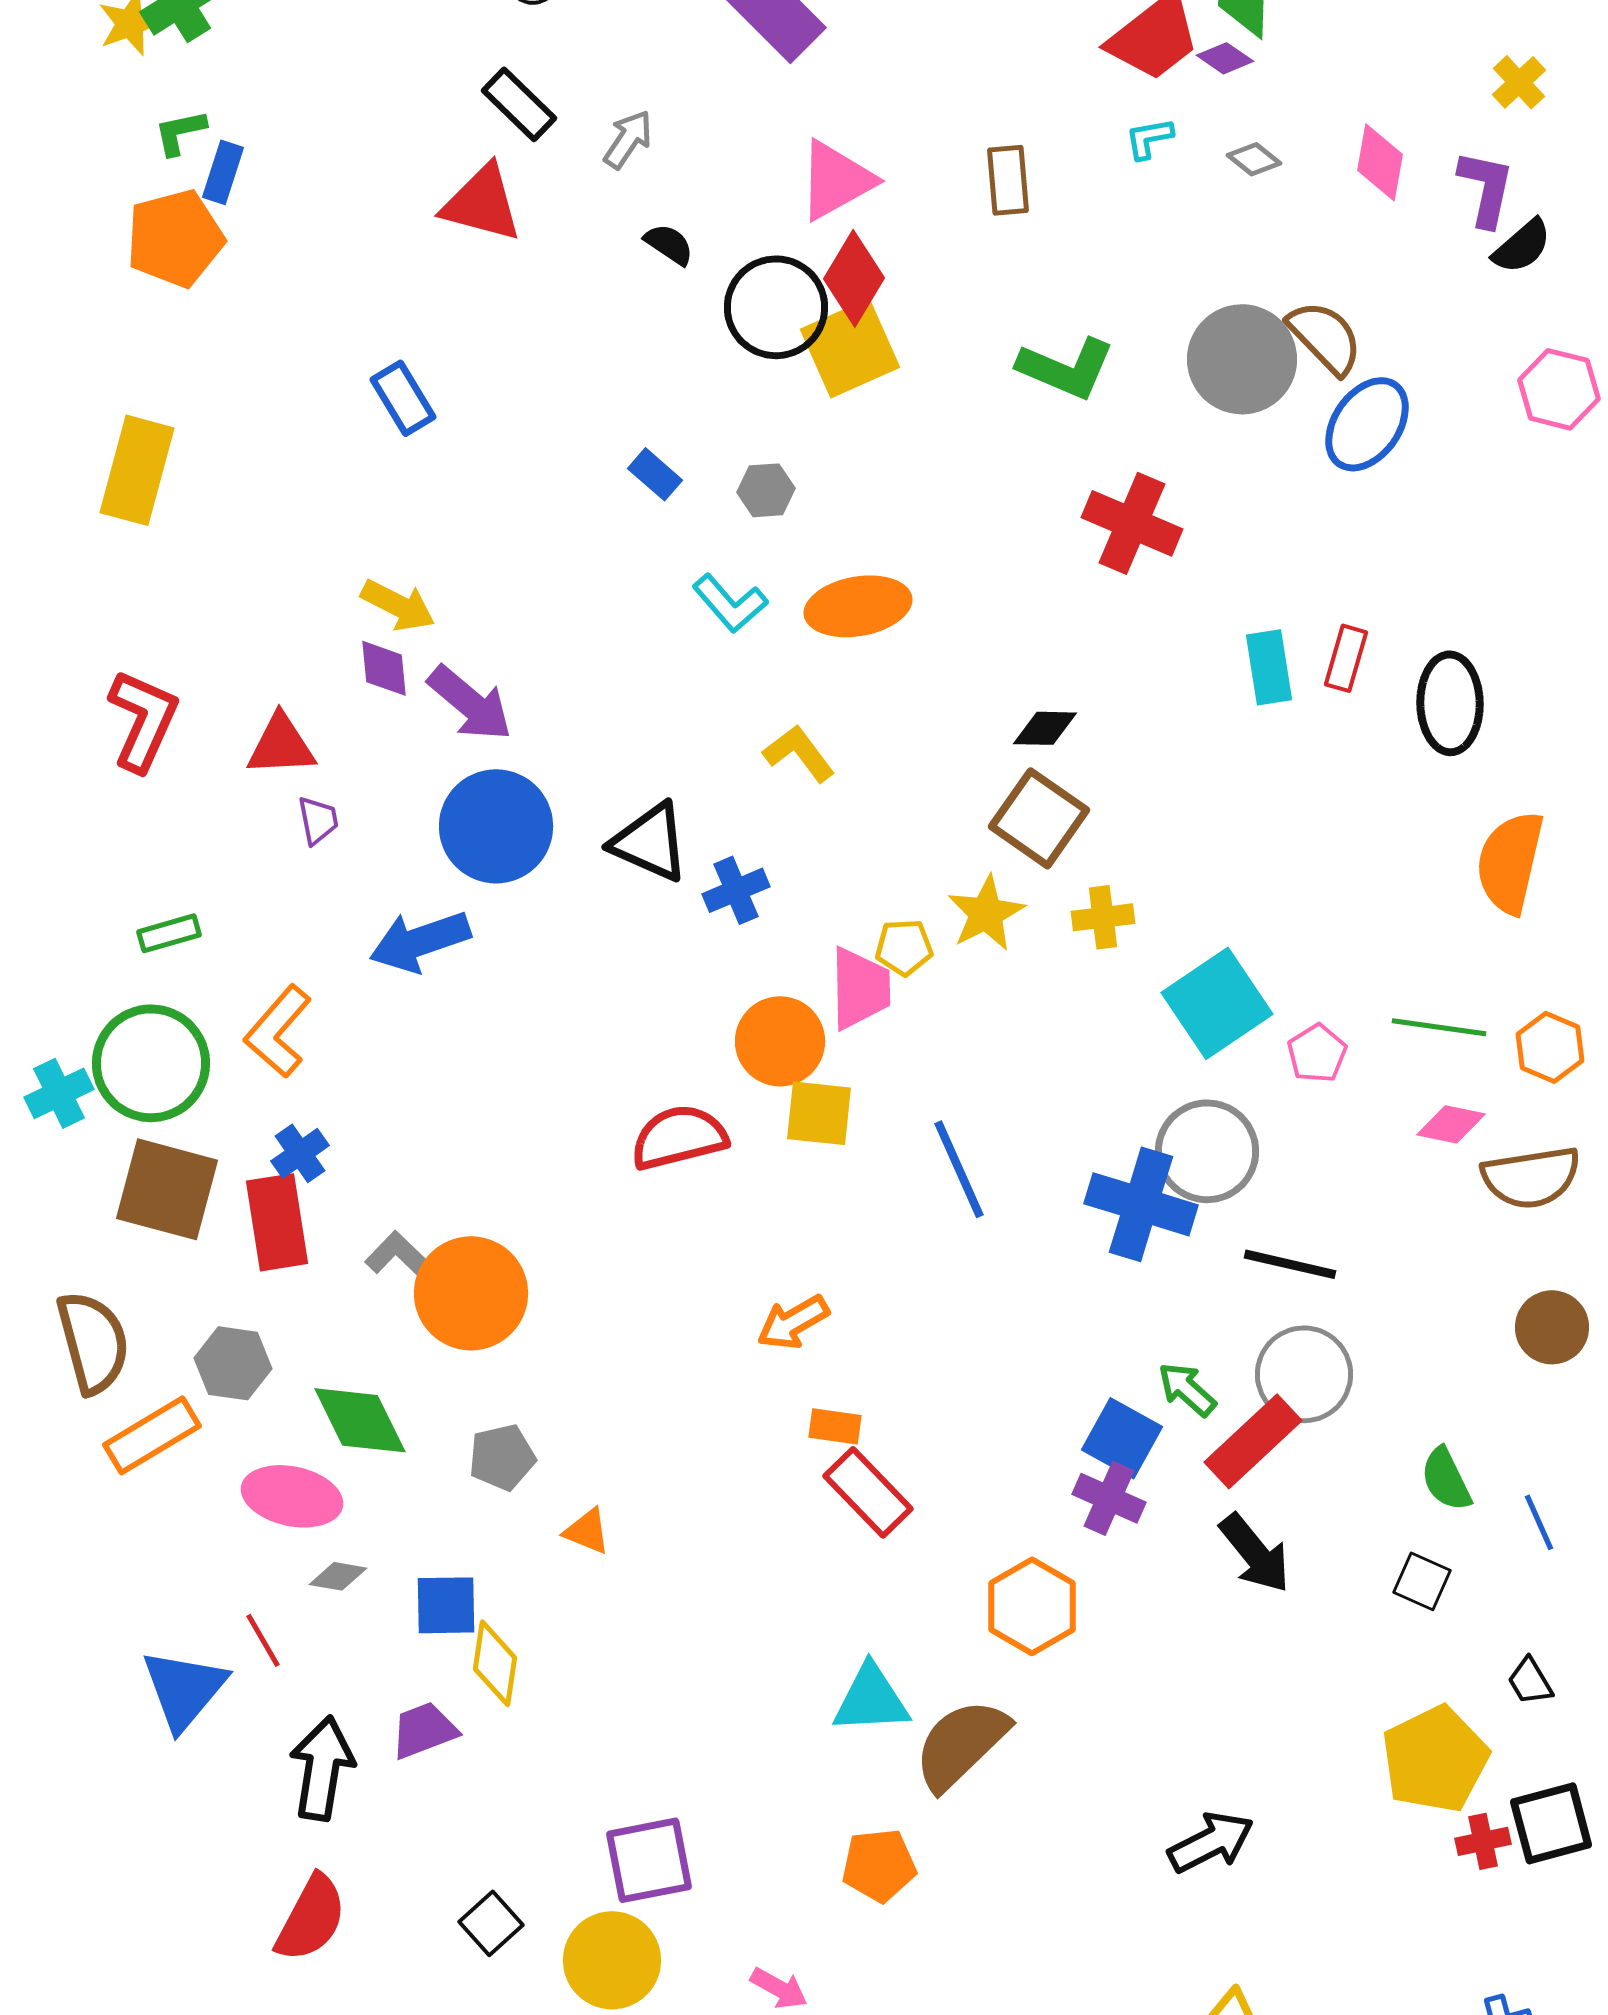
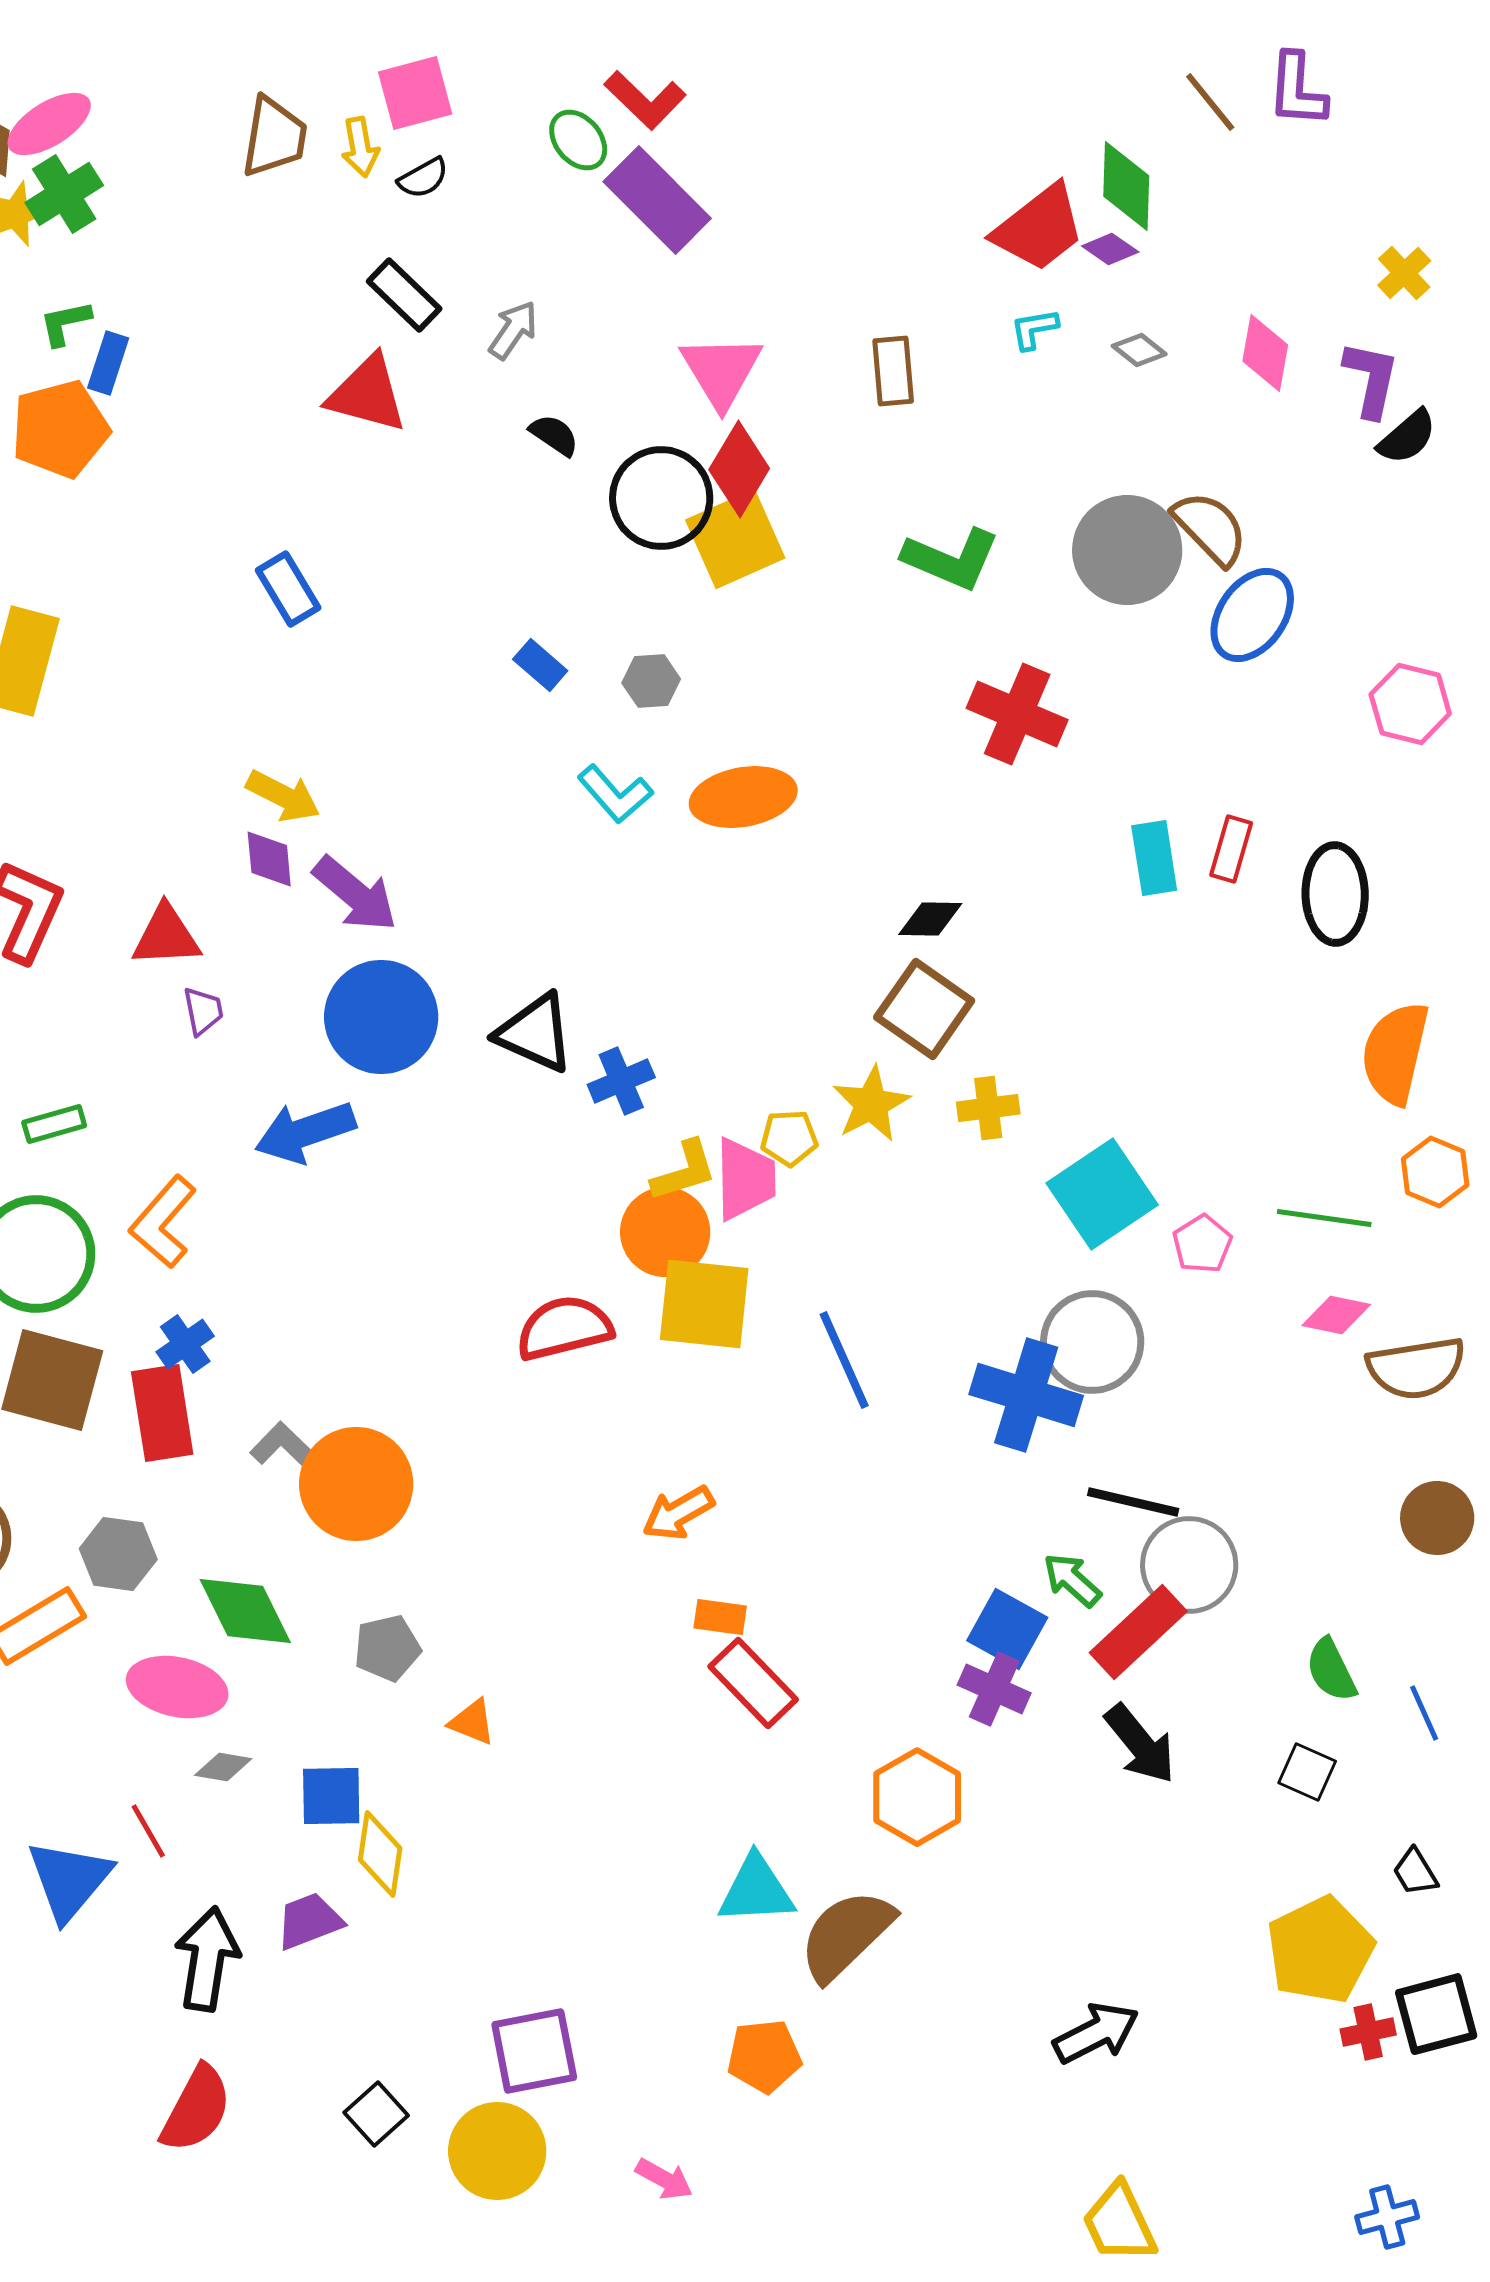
pink triangle: (836, 180) -> (721, 371), turned -32
pink hexagon: (1559, 389) -> (1410, 704), moved
yellow L-shape: (799, 753) -> (684, 1171), moved, turned 110
orange hexagon: (1550, 1047) -> (1435, 1172), moved
yellow square: (819, 1113) -> (704, 1304), size x1.4
black line: (1290, 1264) -> (1133, 1502), moved

